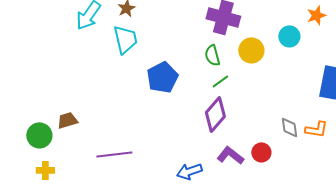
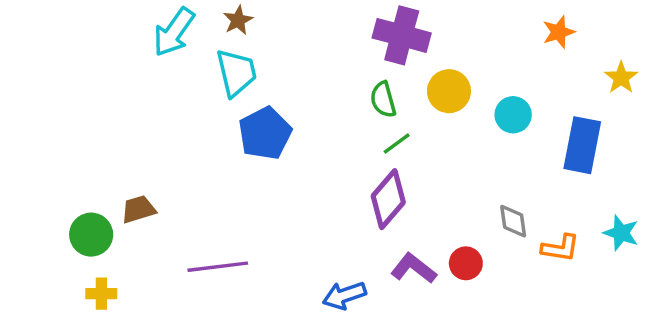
cyan circle: (289, 36) -> (513, 115), moved
blue pentagon: (162, 77) -> (265, 133), moved
orange L-shape: (316, 129) -> (560, 248), moved

